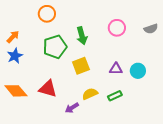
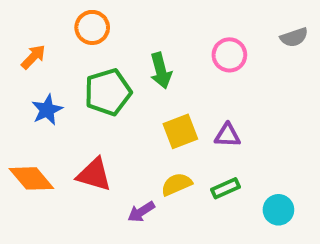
gray semicircle: (151, 29) -> (294, 37), moved
orange arrow: (13, 37) -> (33, 57), moved
blue star: (15, 56) -> (47, 110), moved
yellow square: (81, 66) -> (180, 131), moved
cyan circle: (138, 71) -> (278, 210), moved

